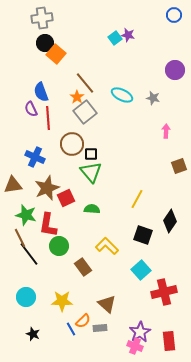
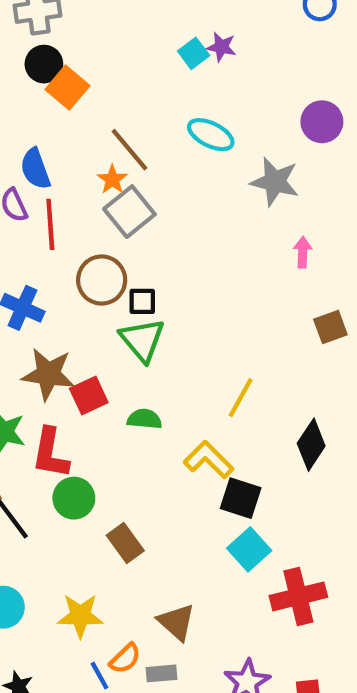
cyan ellipse: (122, 95) -> (211, 135), moved
gray star: (153, 98) -> (275, 182), size x1.6
brown star: (47, 188) -> (48, 374), turned 30
black square: (143, 235) -> (241, 498), moved
yellow L-shape: (107, 246) -> (209, 460), moved

